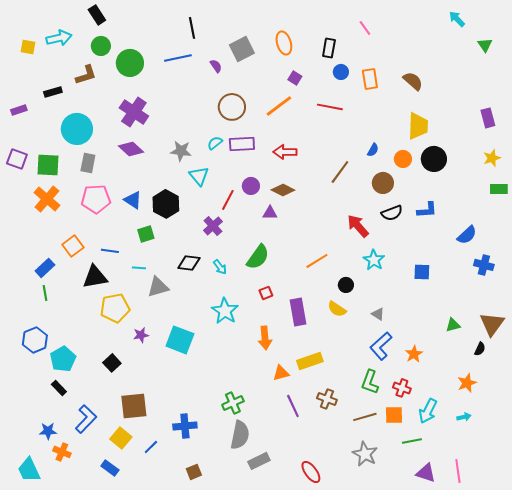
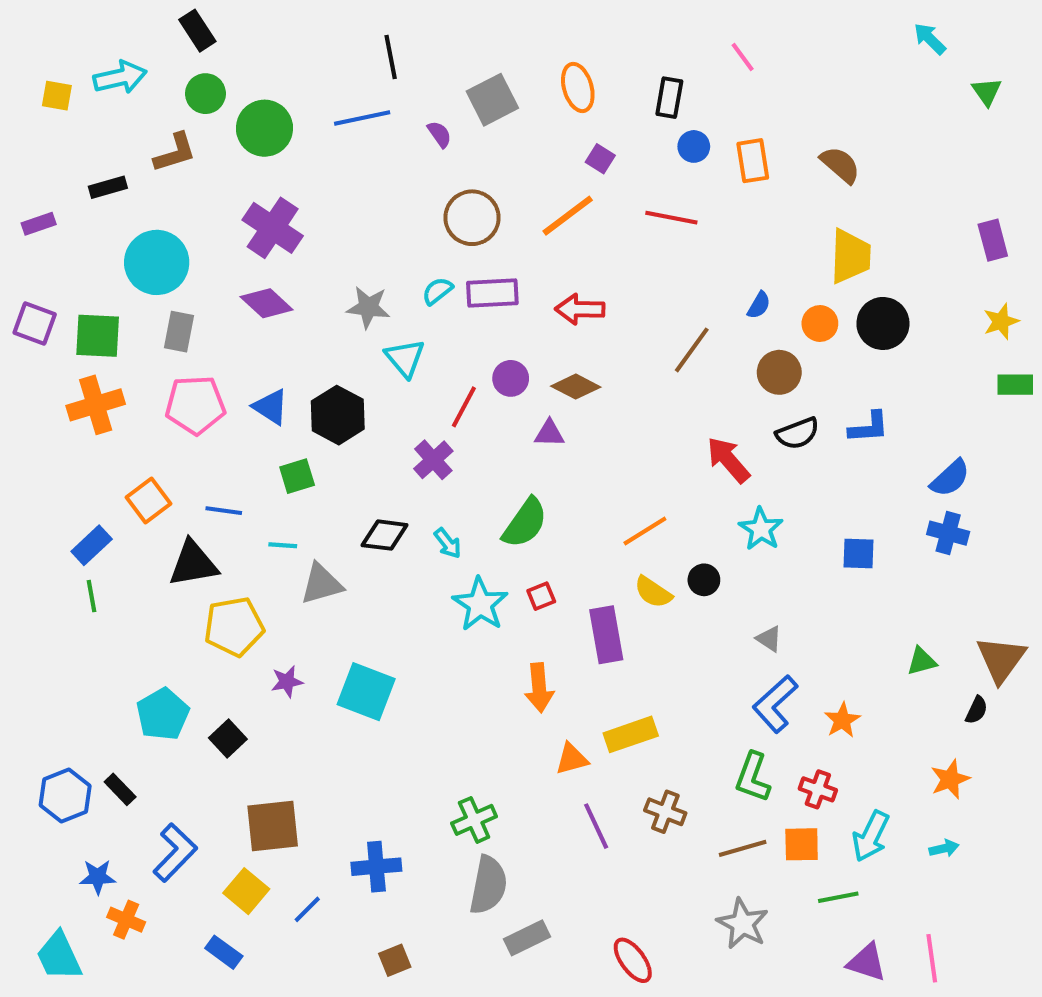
orange cross: (47, 199) -> (96, 405), turned 32
blue cross: (484, 265) -> (948, 533), moved
yellow semicircle: (337, 309) -> (653, 592), moved
cyan star: (225, 311) -> (480, 604), moved
blue hexagon: (35, 340) -> (65, 795), moved
cyan pentagon: (63, 359) -> (163, 714), moved

